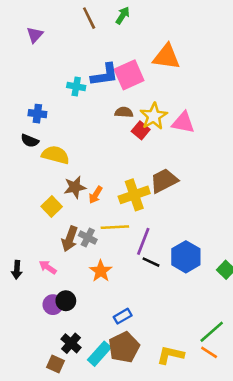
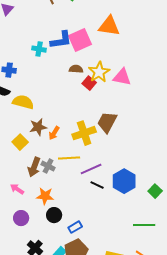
brown trapezoid: (164, 181) -> (107, 122), turned -35
purple line: (143, 241) -> (91, 169), turned 45
orange star: (101, 271) -> (45, 196), moved, turned -30
black circle: (66, 301) -> (54, 215), moved
green line: (212, 332) -> (144, 225), moved, turned 40

